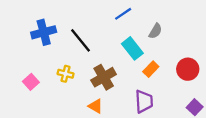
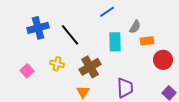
cyan rectangle: (132, 48) -> (115, 42), turned 36
orange rectangle: (151, 69) -> (147, 41), moved, turned 40
orange triangle: (96, 106) -> (83, 92), turned 32

